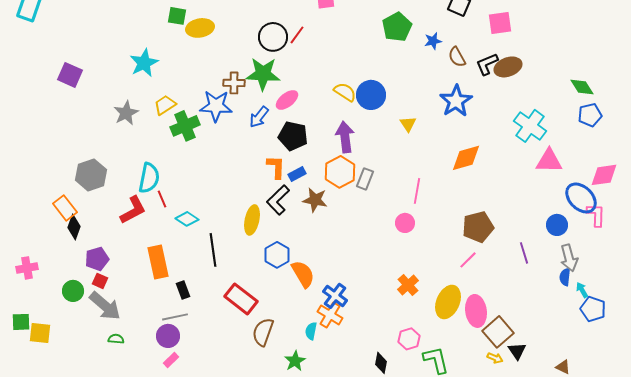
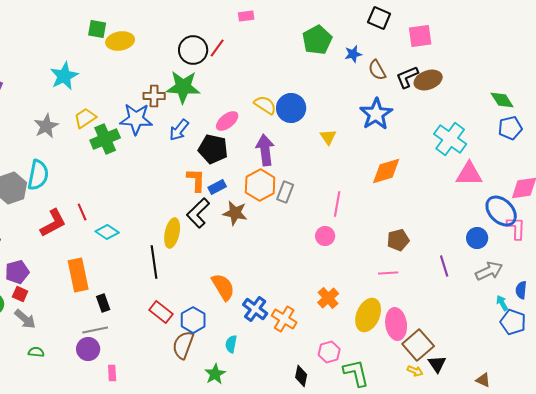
pink ellipse: (287, 100) -> (227, 121), moved
cyan semicircle: (149, 178) -> (38, 175), moved
brown pentagon: (478, 227) -> (398, 240), size x0.7
black line: (213, 250) -> (154, 262), moved
blue hexagon: (277, 255) -> (193, 320), moved
gray arrow: (569, 258) -> (489, 271), turned -100
pink line: (468, 260) -> (388, 273), turned 42
blue semicircle: (565, 277) -> (521, 290), moved
red rectangle: (241, 299) -> (161, 312), size x0.7
gray arrow: (105, 306) -> (25, 319), size x0.7
orange cross: (330, 315) -> (284, 319), moved
pink rectangle: (171, 360) -> (112, 373), moved, turned -49

